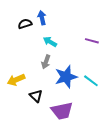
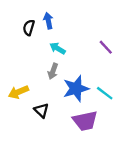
black semicircle: (25, 24) -> (29, 28), turned -56
purple line: (92, 41) -> (106, 47), turned 32
purple trapezoid: (62, 111) -> (85, 121), moved

